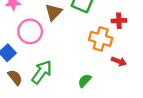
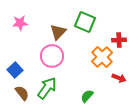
pink circle: (30, 31) -> (52, 56), moved
orange cross: (101, 39) -> (102, 57), turned 30

